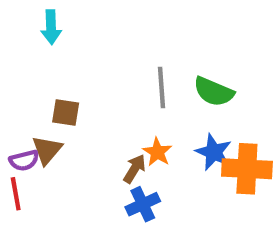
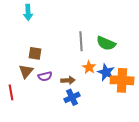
orange star: (157, 152) -> (89, 67), moved
purple semicircle: (24, 160) -> (45, 76), moved
brown arrow: (134, 169) -> (68, 80), turned 56

